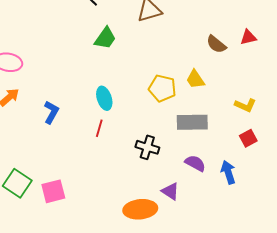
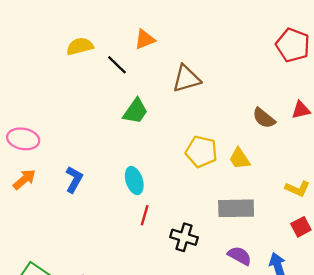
yellow pentagon: (162, 88) -> (201, 152), moved
blue L-shape: (51, 112) -> (74, 179), moved
red line: (99, 128) -> (145, 215), moved

